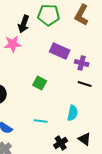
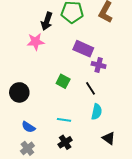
purple cross: (82, 63) -> (99, 65), moved
black line: (85, 84) -> (90, 88), moved, turned 40
black cross: (61, 143) -> (65, 142), moved

